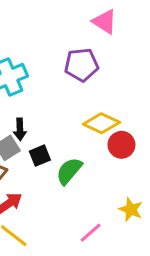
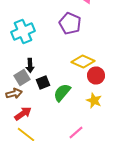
purple pentagon: (81, 65) -> (70, 24), turned 30
yellow star: (131, 209) -> (94, 100), moved

